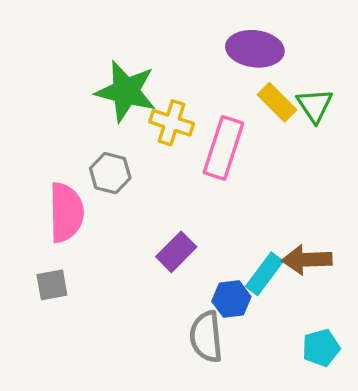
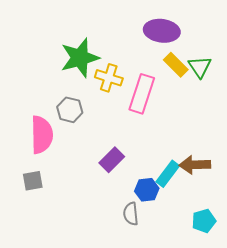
green star: (126, 91) -> (80, 58), turned -30
gray semicircle: (206, 337) -> (131, 214), size x0.7

